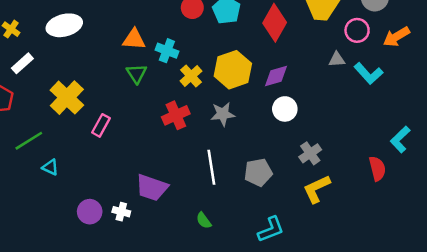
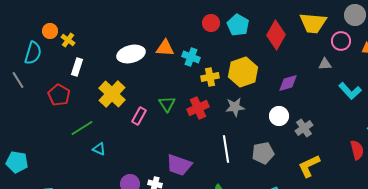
white ellipse: (64, 25) -> (131, 54), moved
white rectangle: (22, 63) -> (77, 67), turned -30
green triangle: (137, 73) -> (167, 104), moved
cyan L-shape: (369, 73) -> (350, 91), moved
yellow cross: (191, 76) -> (210, 77), turned 30
purple diamond: (276, 76) -> (288, 83), moved
white circle: (285, 109) -> (279, 116), moved
gray cross: (310, 153) -> (304, 128), moved

